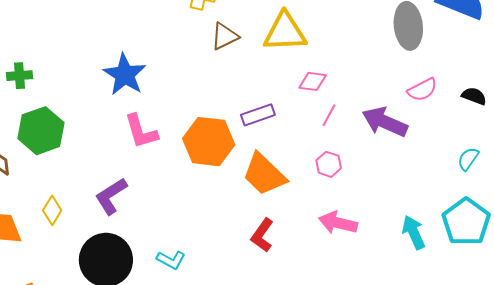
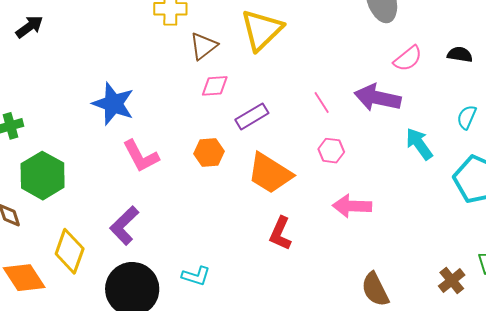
yellow triangle: (285, 32) -> (262, 30), turned -30
pink diamond: (313, 81) -> (215, 86), moved
pink line: (329, 115) -> (322, 102), turned -50
orange hexagon: (209, 142) -> (209, 153), size x0.6
yellow diamond: (52, 210) -> (70, 251), size x1.5
cyan arrow: (414, 232) -> (419, 144), moved

